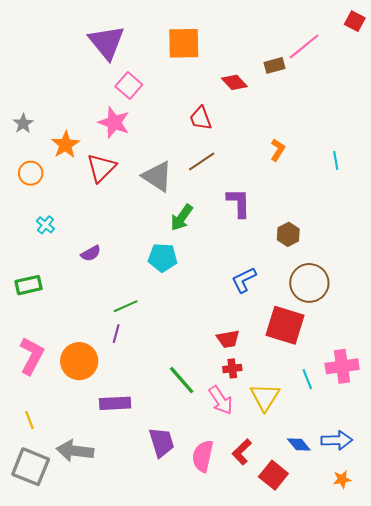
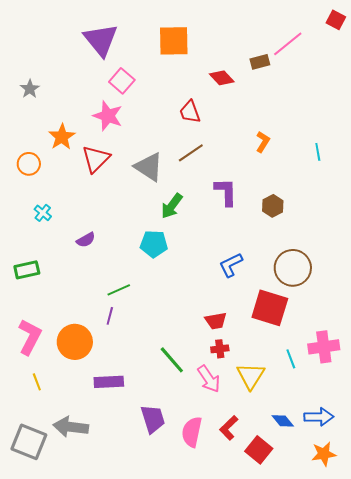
gray star: (23, 124) -> (30, 89), moved
brown hexagon: (288, 234) -> (273, 206), moved
yellow line: (30, 420) -> (37, 382), moved
orange star: (342, 479) -> (324, 454), size x1.4

